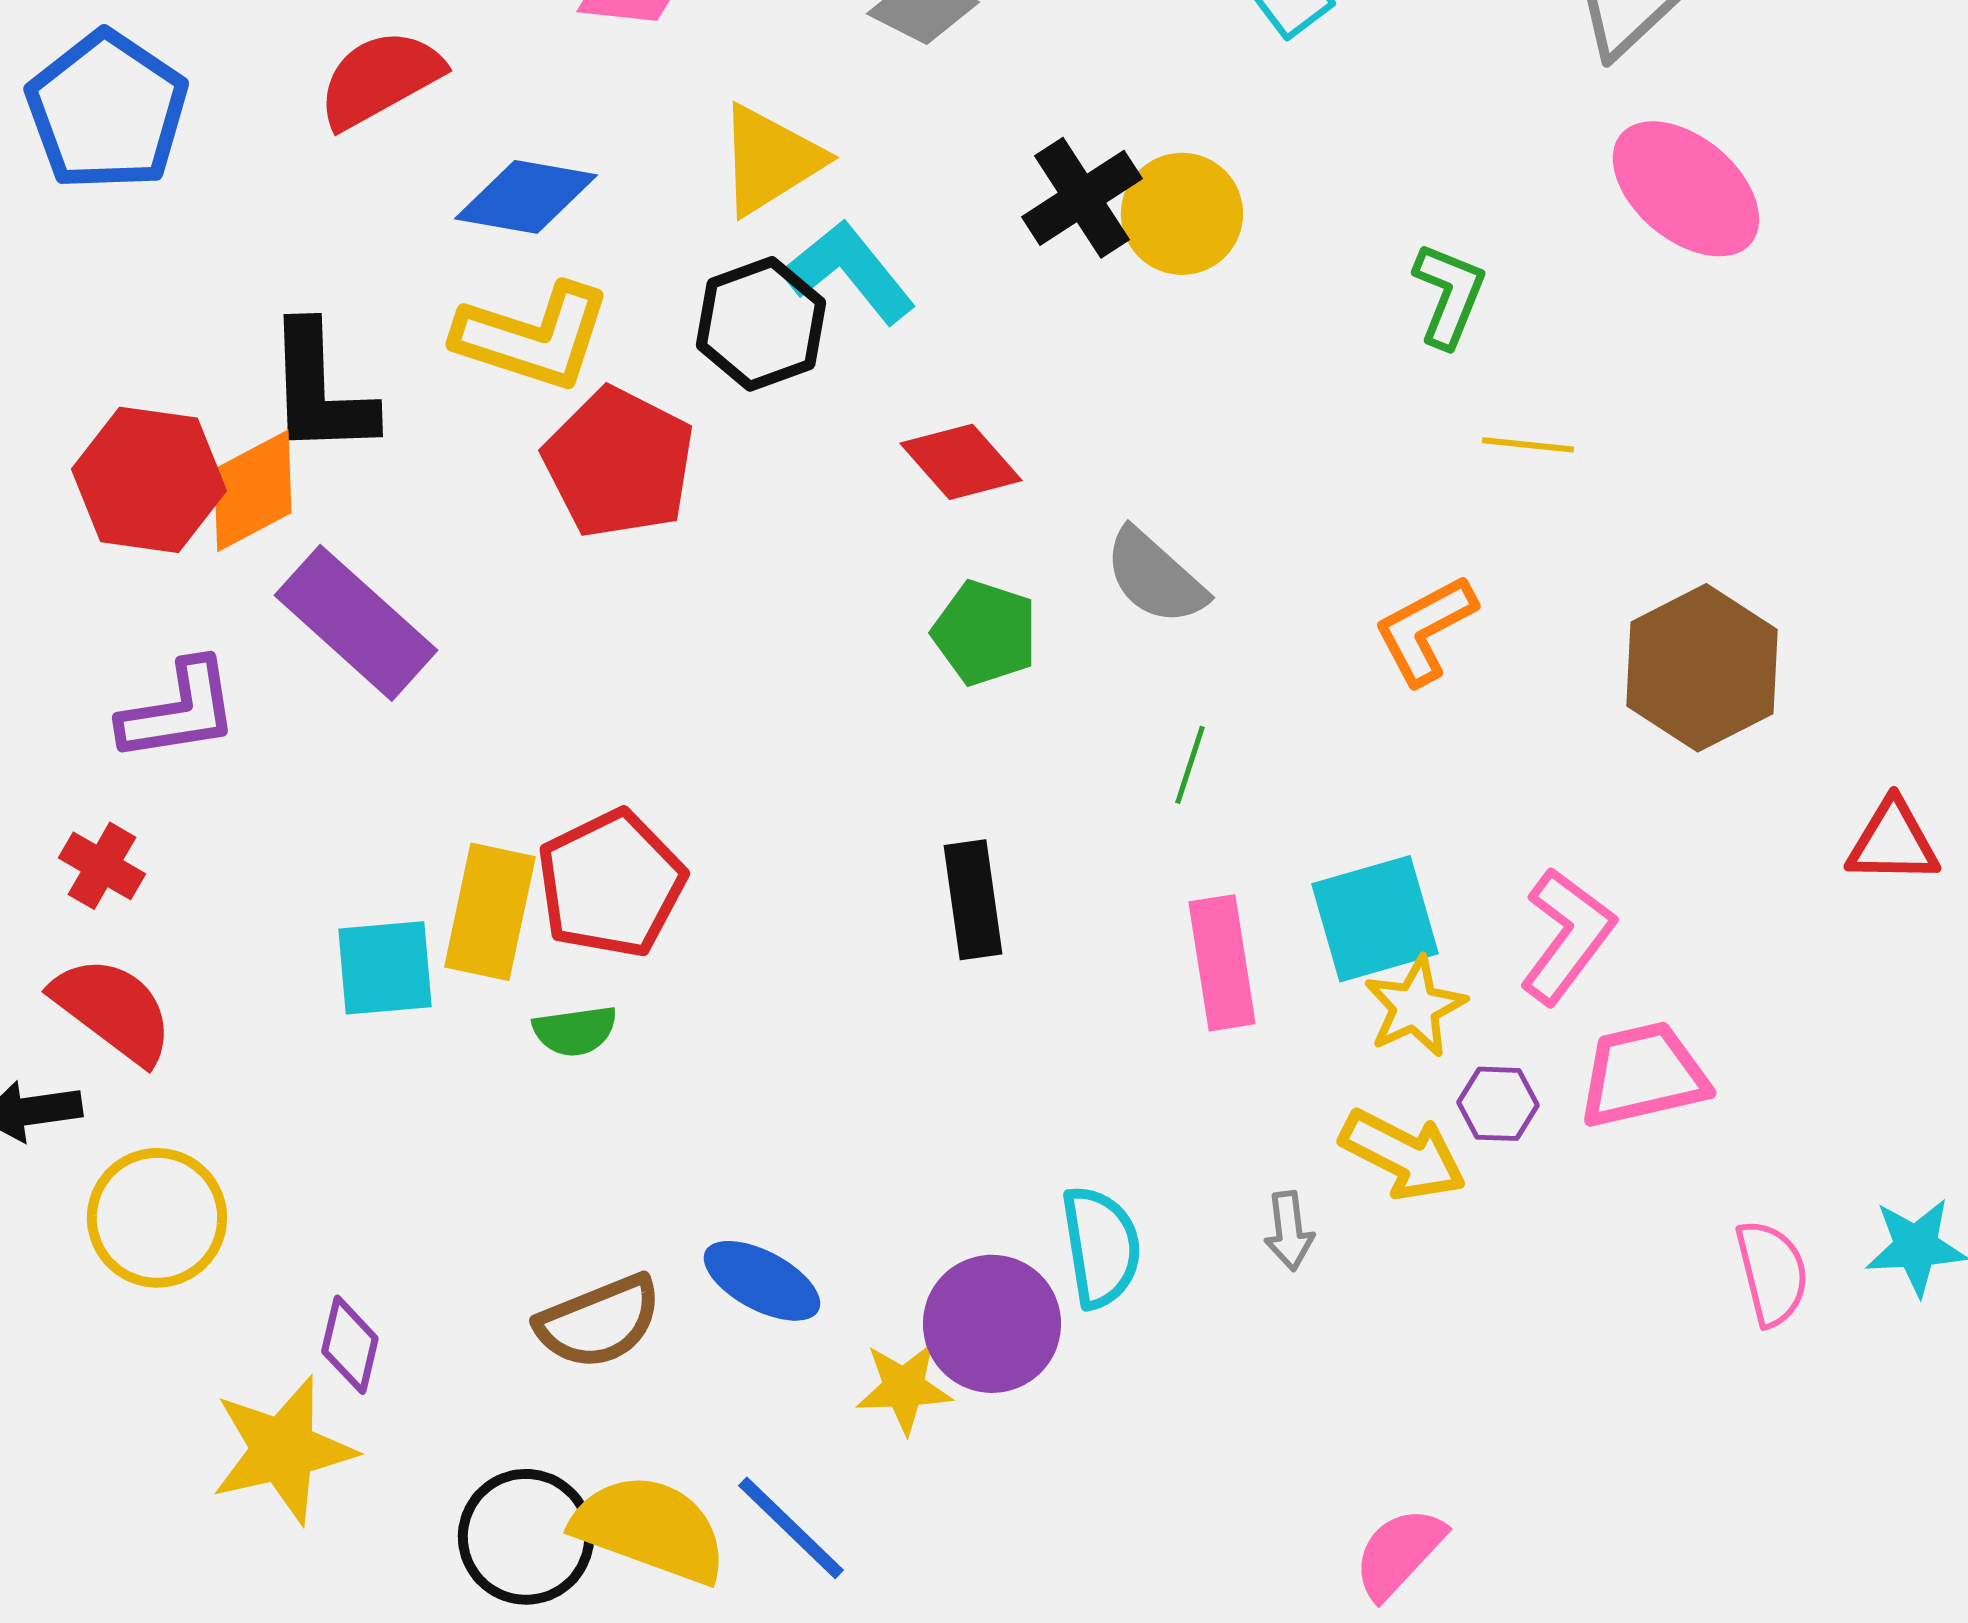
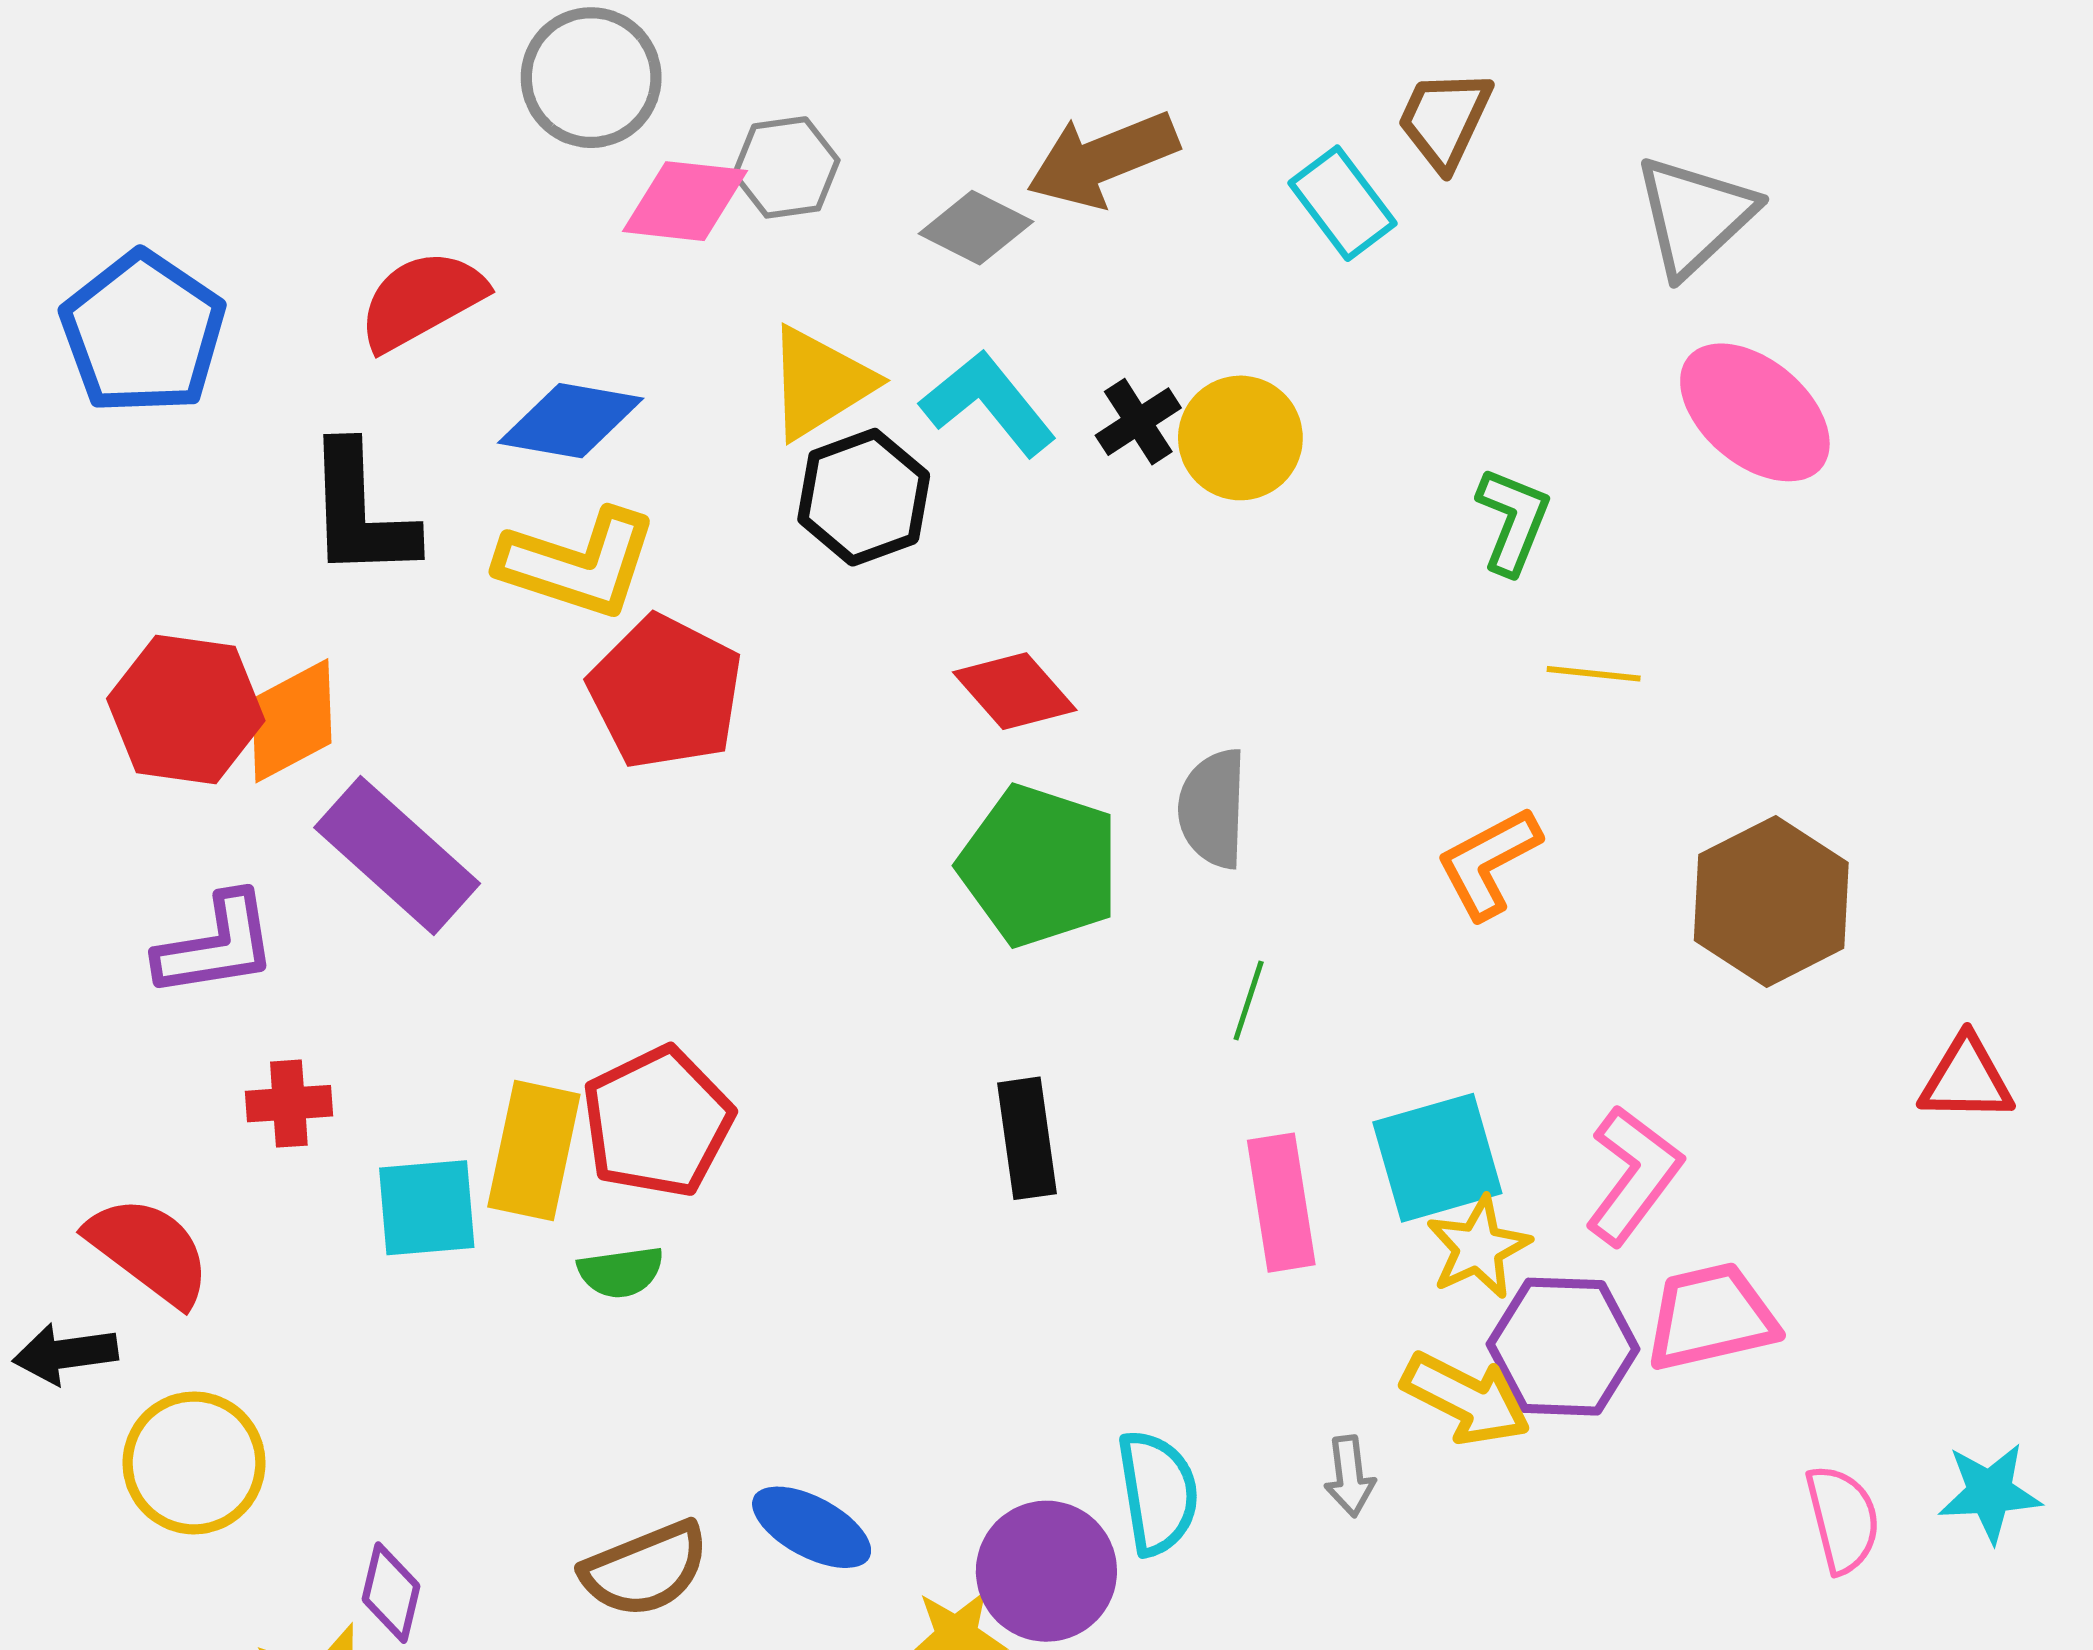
black cross: (1082, 198) -> (1138, 422), size x0.7
cyan L-shape: (849, 272) -> (988, 403), moved
black hexagon: (761, 324) -> (864, 497), moved
black L-shape: (320, 390) -> (360, 511), moved
gray semicircle: (1155, 577) -> (1213, 809), turned 50
green pentagon: (985, 633) -> (1039, 866), size x1.5
red cross: (102, 866) -> (289, 1104), moved, turned -34
purple hexagon: (1498, 1104) -> (1563, 1347), size x1.8

